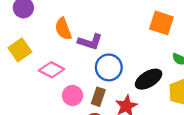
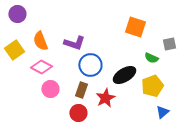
orange semicircle: (63, 29) -> (40, 41), moved
pink circle: (73, 95) -> (50, 89), moved

